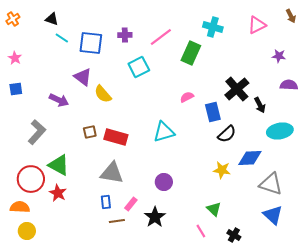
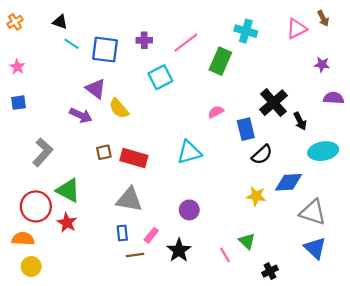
brown arrow: (291, 16) -> (323, 18), moved
purple arrow: (59, 100) -> (81, 115), moved
pink line: (201, 231) -> (225, 255), moved
black cross: (234, 235) -> (270, 271), turned 32

